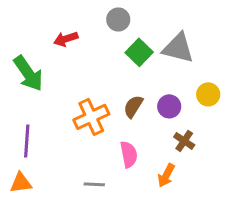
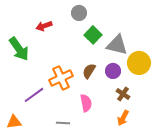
gray triangle: (178, 48) -> (117, 45), moved
yellow circle: (208, 94) -> (139, 63), size x1.5
purple line: (27, 141) -> (34, 95), moved, turned 50
orange arrow: (166, 175) -> (123, 118), moved

